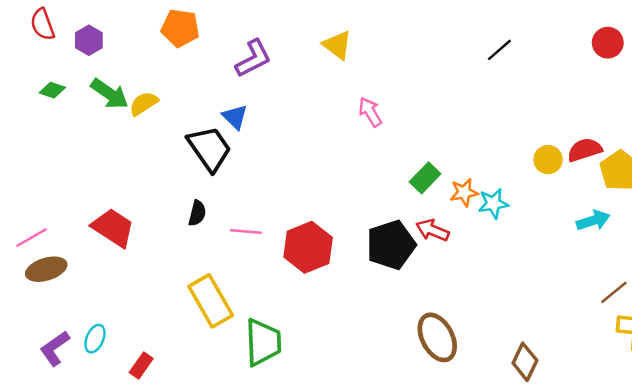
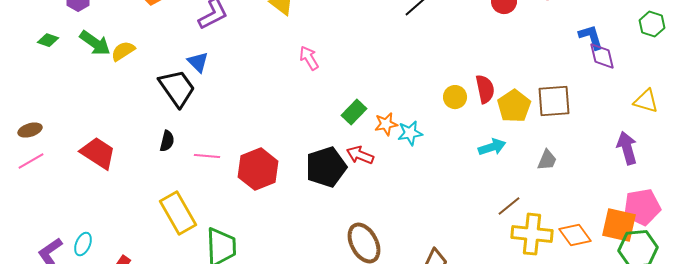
red semicircle: (585, 150) -> (485, 89), turned 96
brown ellipse: (46, 269) -> (30, 130), moved, size x0.7

